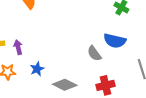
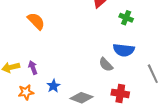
red cross: (106, 85) -> (120, 93), turned 30

